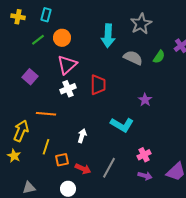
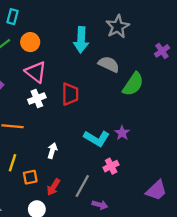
green semicircle: (159, 57) -> (133, 84), moved, size x1.6
pink triangle: (67, 65) -> (36, 72), turned -40
purple star: (145, 100) -> (122, 133), moved
pink cross: (144, 155) -> (111, 166), moved
red arrow: (83, 169) -> (53, 187), turned 98
purple arrow: (145, 176) -> (100, 205), moved

